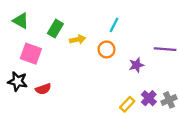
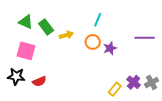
green triangle: (21, 21) -> (26, 22), moved
green rectangle: (55, 29) -> (46, 27), turned -63
purple star: (136, 65) -> (110, 48), moved

